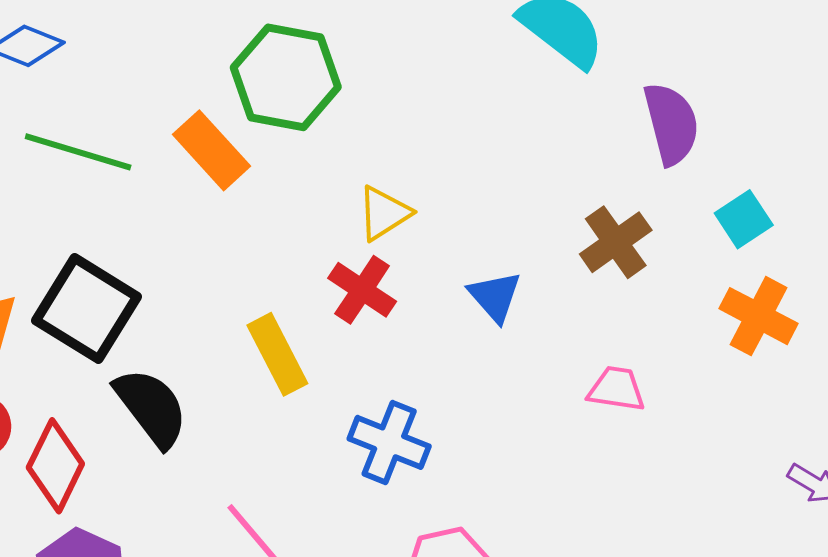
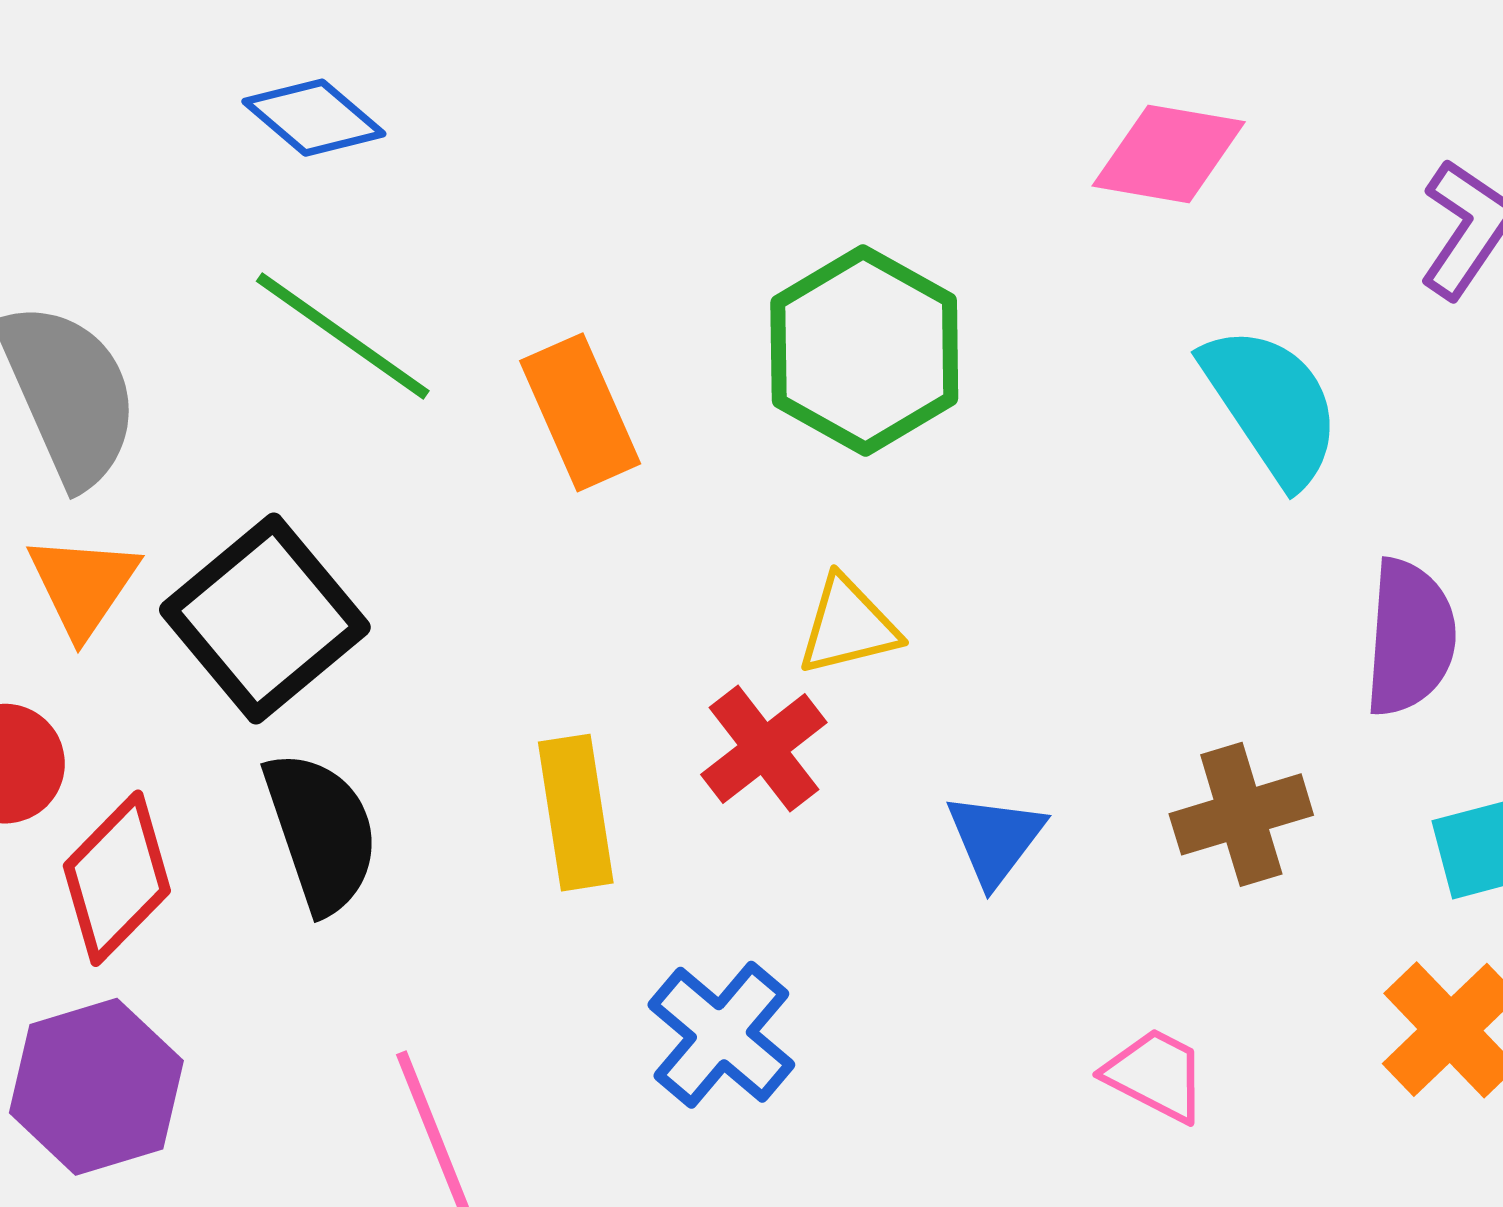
green hexagon: (286, 77) -> (864, 351), moved

